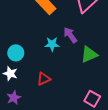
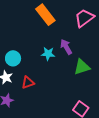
red triangle: (44, 79) -> (28, 83), moved

